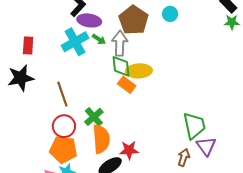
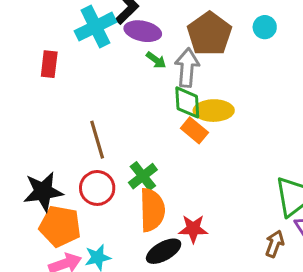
cyan cross: (75, 42) -> (95, 27), moved
black star: (21, 78) -> (43, 192), moved
orange pentagon: (63, 149) -> (60, 226), moved

